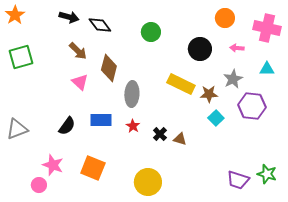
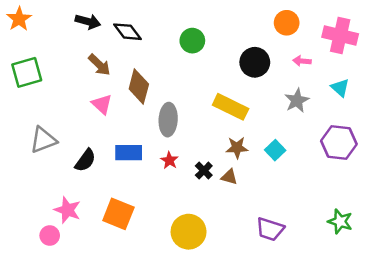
cyan triangle: (267, 69) -> (340, 88), turned 42
brown star: (209, 94) -> (237, 148), moved
purple hexagon: (252, 106) -> (339, 143), moved
gray triangle: (17, 129) -> (43, 140), moved
purple trapezoid: (238, 180) -> (270, 229), moved

